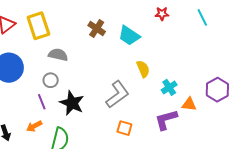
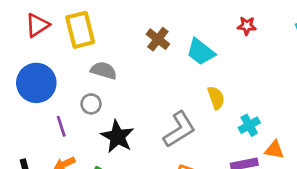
purple line: (42, 102) -> (61, 126), moved

